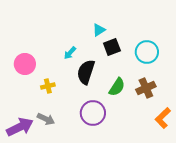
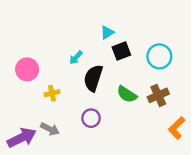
green semicircle: (117, 87) -> (127, 94), turned 90
purple circle: (93, 113) -> (91, 118), moved, size x0.7

